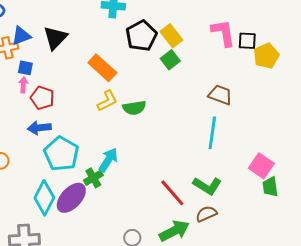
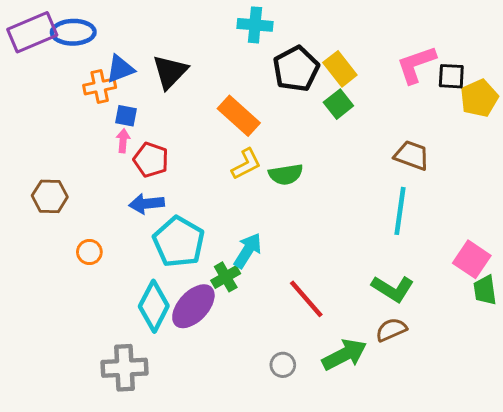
pink L-shape: (223, 33) -> (416, 64), turned -100
red line: (172, 193) -> (306, 299), moved

